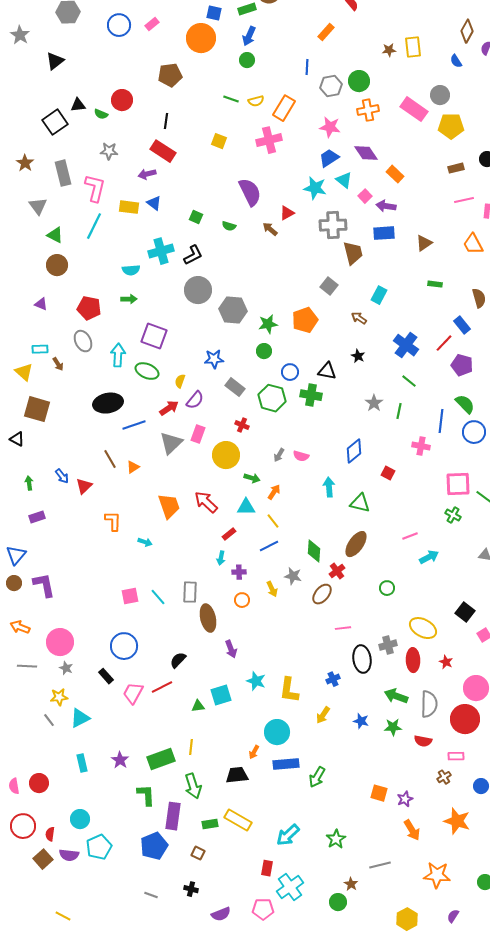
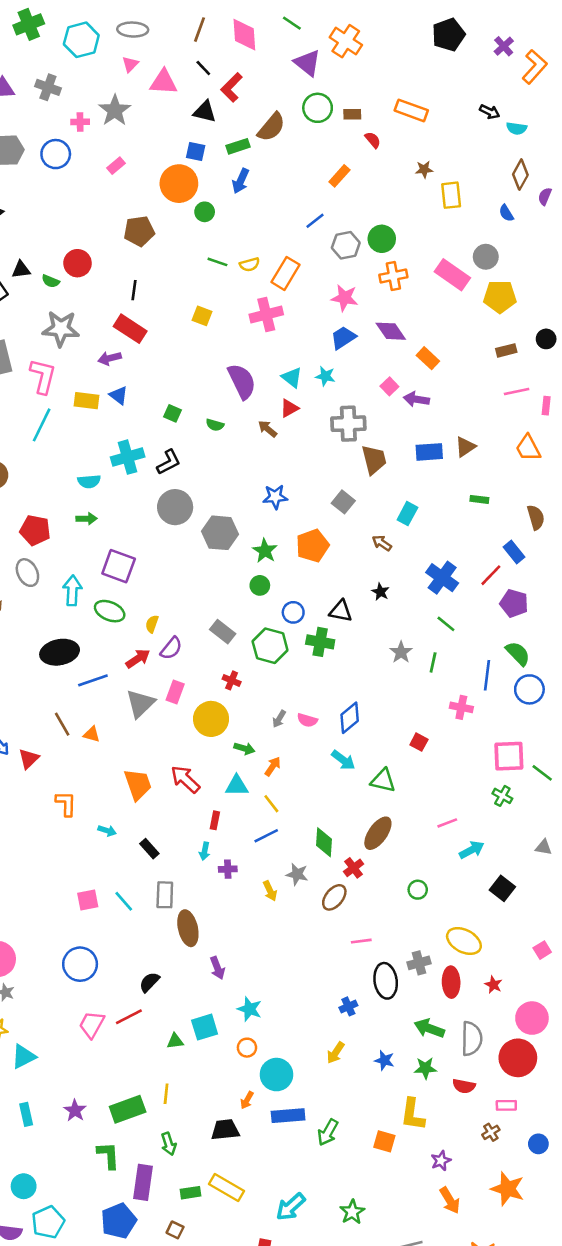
blue circle: (119, 25) -> (56, 154), moved
brown star: (389, 50) -> (424, 169), moved
green circle: (247, 60) -> (205, 212), moved
blue line: (307, 67) -> (315, 221), turned 49
gray star: (109, 151) -> (61, 329), size x1.6
cyan triangle: (344, 180) -> (292, 377), moved
cyan star: (315, 188) -> (325, 376), size x0.7
blue rectangle: (384, 233) -> (429, 452), moved
green star: (268, 324) -> (265, 551), turned -30
blue star: (214, 359) -> (275, 497), moved
blue diamond: (354, 451) -> (350, 718), moved
orange triangle: (133, 467) -> (92, 734), turned 48
cyan arrow: (329, 487) -> (343, 760), turned 132
red rectangle: (229, 534) -> (215, 820), turned -40
orange circle: (242, 600) -> (247, 1048), moved
black square: (465, 612) -> (502, 888), moved
black rectangle: (106, 676) -> (149, 849), moved
yellow L-shape: (289, 690) -> (413, 1114), moved
green arrow: (193, 786) -> (169, 1144), size x0.7
orange square: (379, 793) -> (384, 1141), moved

